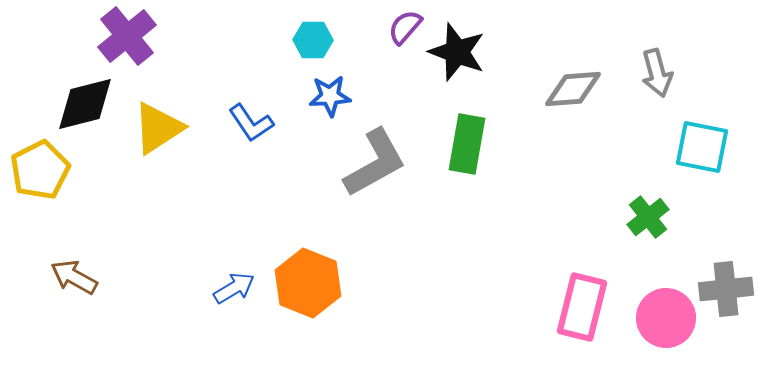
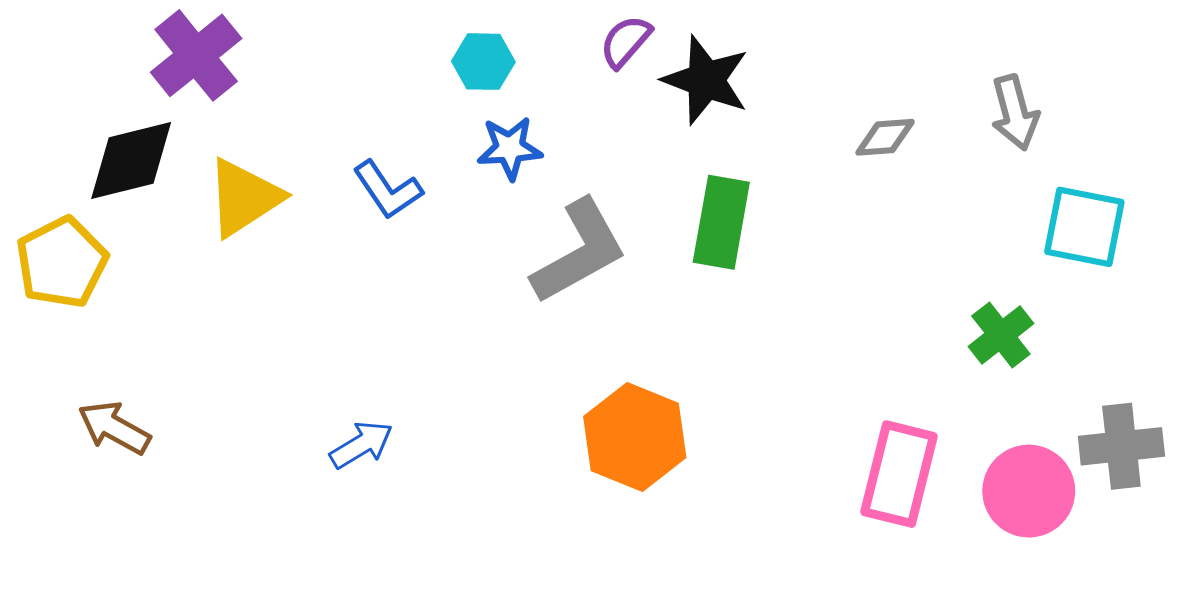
gray diamond: (573, 89) -> (885, 137), size x0.7
orange hexagon: (308, 283) -> (635, 437), moved

